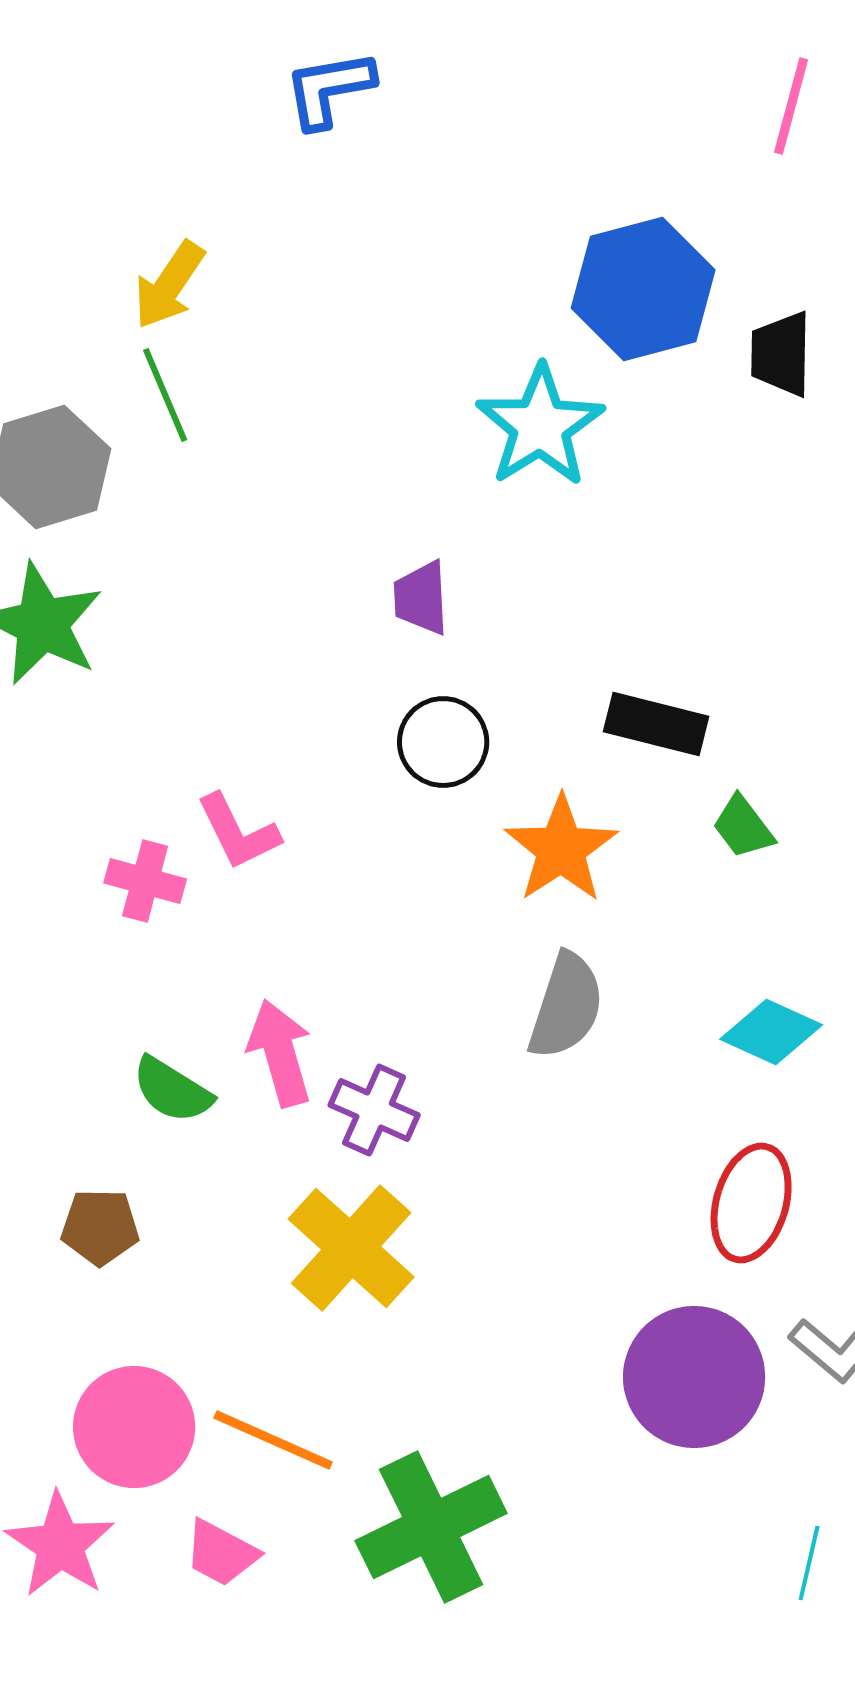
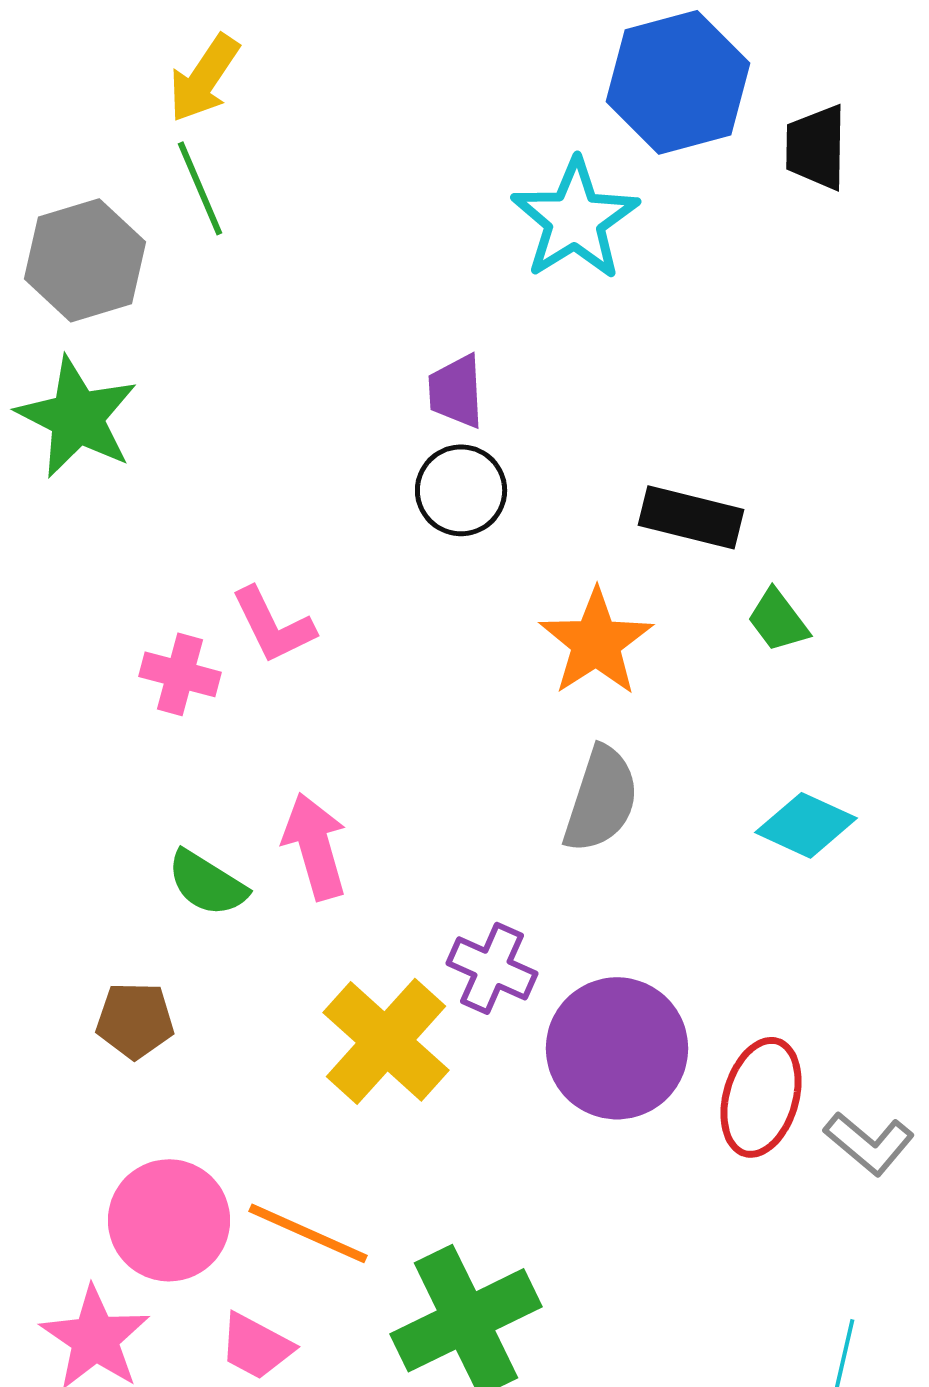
black circle: (443, 742) -> (461, 490), moved
purple cross: (374, 1110) -> (492, 968), moved
red ellipse: (751, 1203) -> (761, 1097), moved
purple circle: (694, 1377) -> (617, 1048), moved

